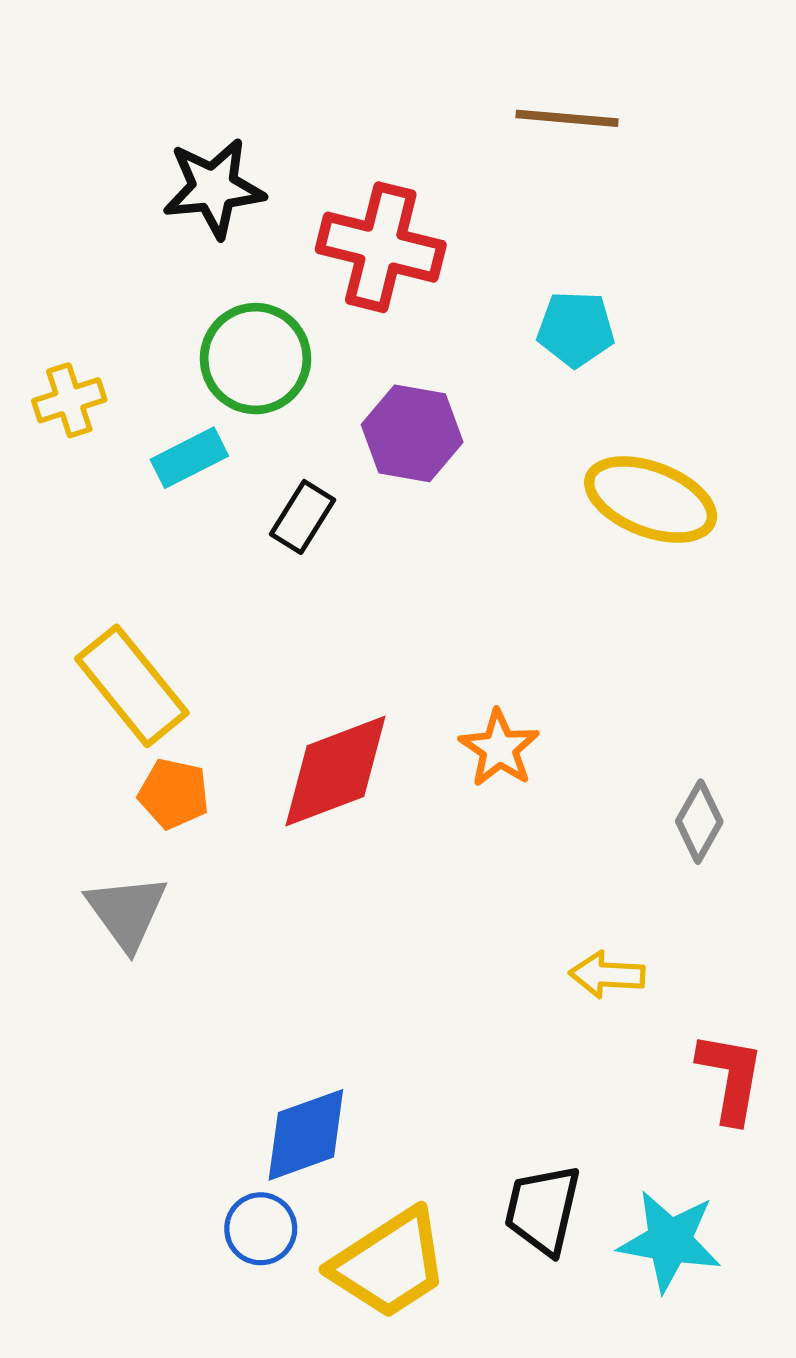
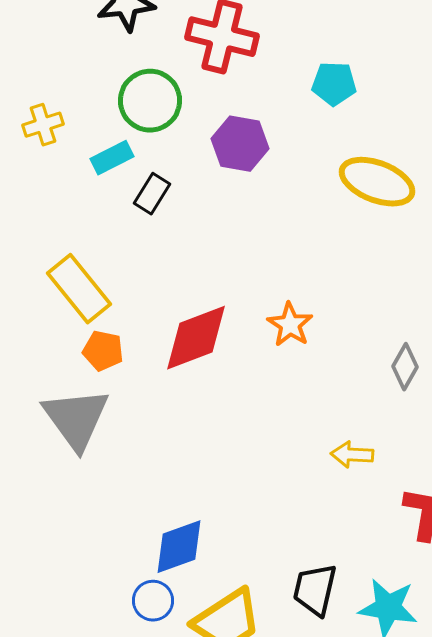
black rectangle: (302, 517) -> (152, 194), moved
gray triangle: (127, 912) -> (76, 419), size x1.4

